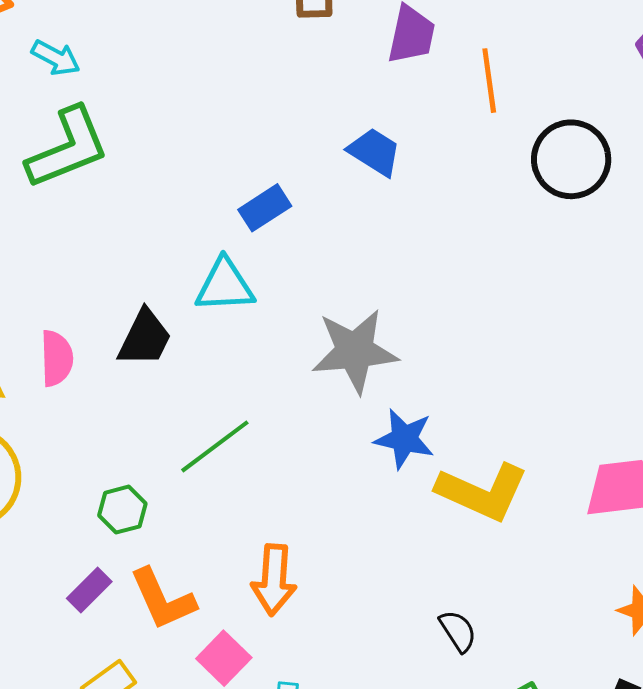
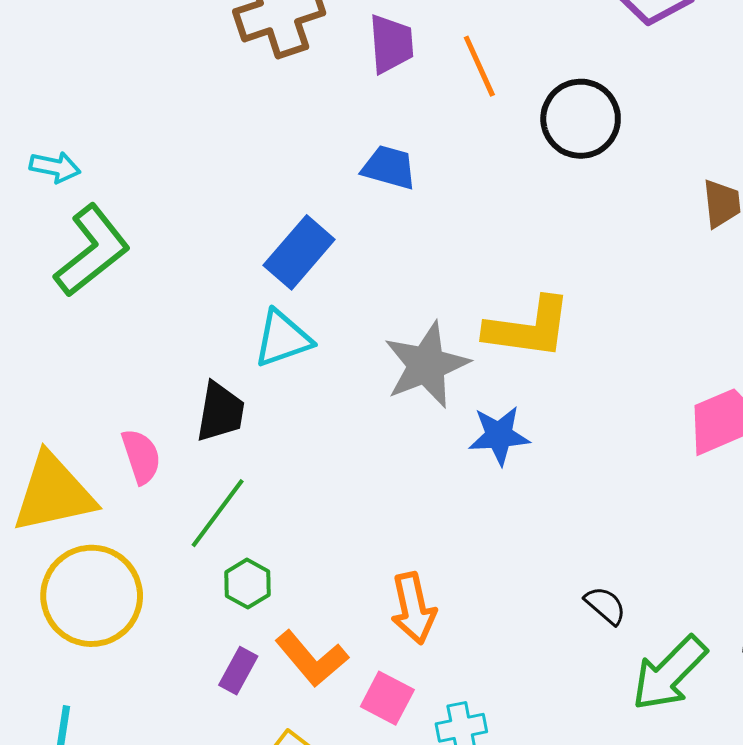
blue rectangle: (265, 208) -> (299, 252), size x1.4
green line: (215, 446) -> (218, 513), moved
yellow L-shape: (482, 492) -> (528, 328), moved

